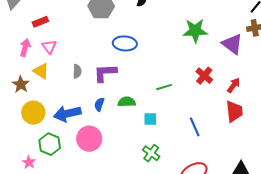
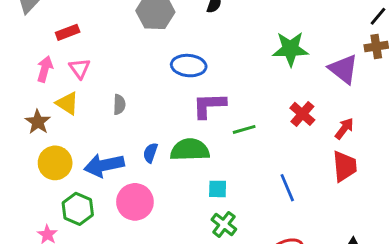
purple L-shape: (105, 73) -> (209, 105), moved
green semicircle: (127, 102) -> (190, 150), size x1.5
cyan square: (150, 119) -> (218, 189), moved

